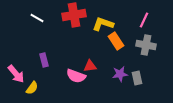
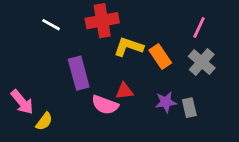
yellow L-shape: (103, 24) -> (128, 47), moved
gray cross: (146, 45) -> (202, 62), turned 30
purple rectangle: (44, 60) -> (79, 73), moved, size x1.6

